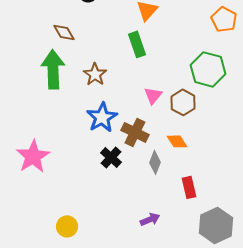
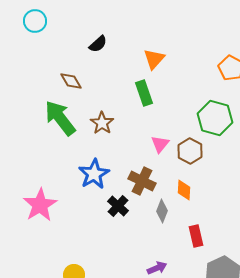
green arrow: (53, 69) -> (60, 118), turned -36
blue star: (102, 117) -> (94, 174), moved
orange diamond: (177, 141) -> (184, 190), turned 35

